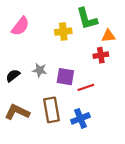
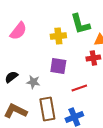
gray star: (40, 70) -> (33, 82), moved
purple square: (65, 77) -> (58, 66), moved

